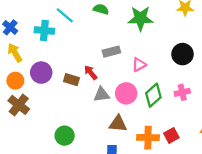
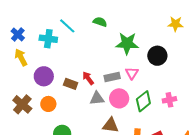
green star: (140, 18) -> (127, 43), moved
gray rectangle: (111, 52) -> (112, 77), moved
black circle: (183, 54) -> (157, 56), moved
pink triangle: (139, 65) -> (132, 73), turned -32
orange circle: (15, 81) -> (48, 104), moved

